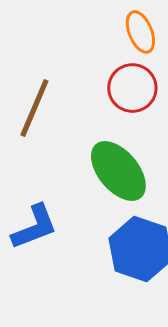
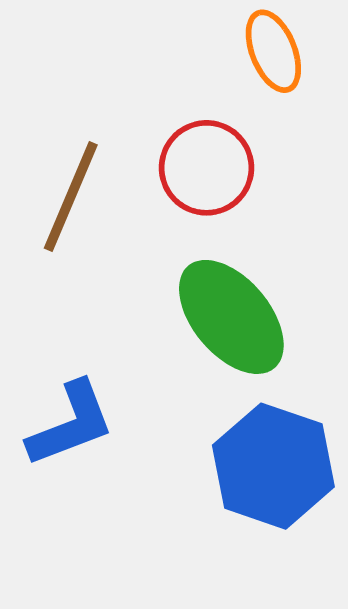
red circle: (132, 88) -> (206, 168), moved

